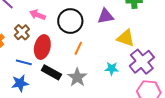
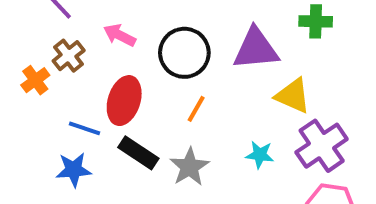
purple triangle: (106, 16) -> (256, 49), size x1.4
brown cross: (22, 32) -> (69, 56), moved

